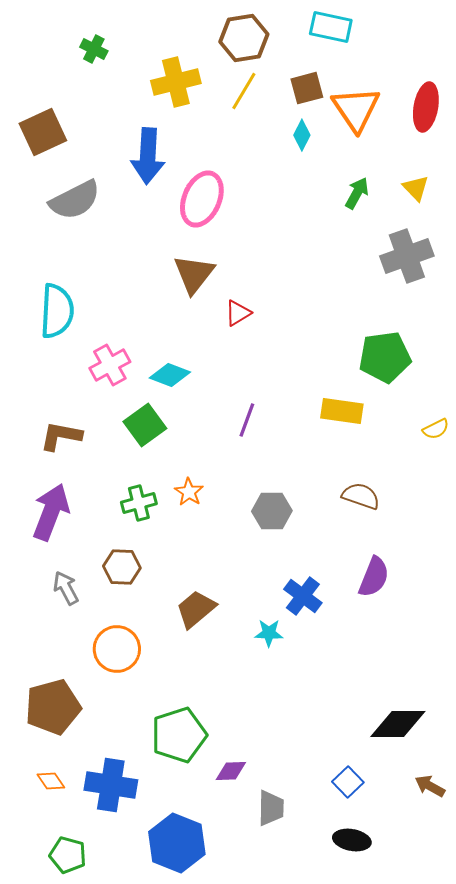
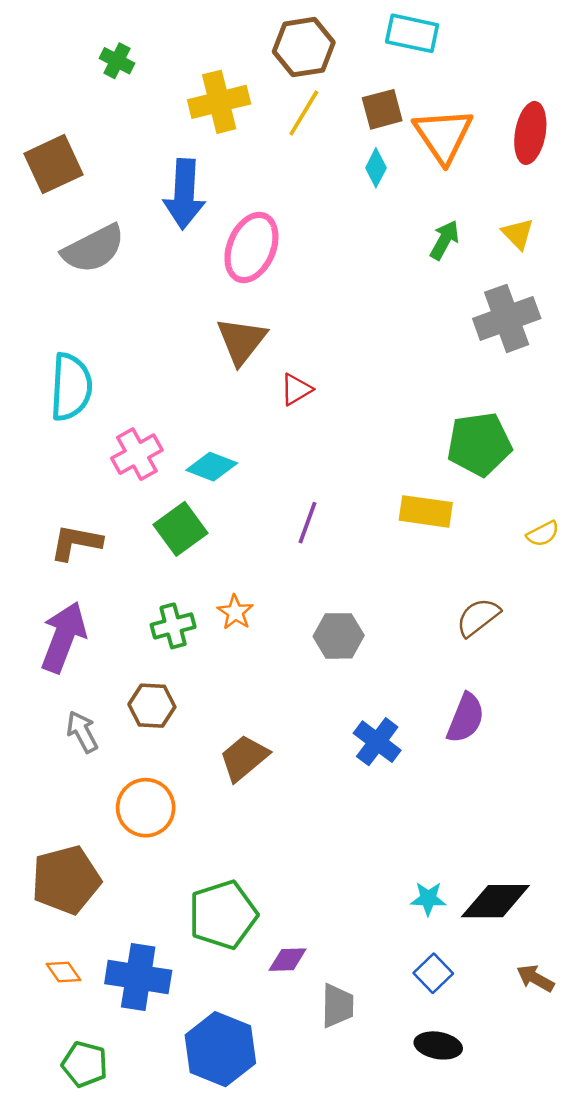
brown semicircle: (361, 496) -> (478, 617), moved, turned -57
cyan star: (269, 633) -> (428, 899), moved

